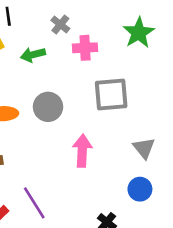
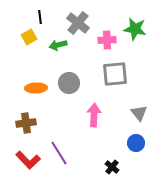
gray cross: (60, 24) -> (78, 23), size x1.6
green star: (139, 33) -> (135, 29), turned -30
pink cross: (85, 48) -> (107, 40), moved

